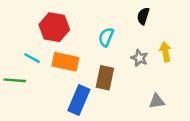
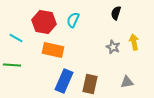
cyan semicircle: (106, 37) -> (73, 20), moved
cyan line: (32, 58) -> (16, 38), moved
brown rectangle: (105, 78) -> (90, 84), moved

